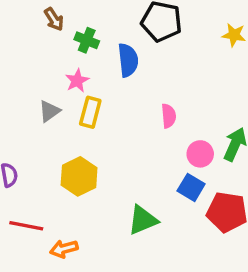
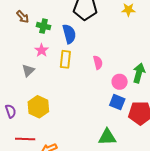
yellow rectangle: (90, 112) -> (65, 59), moved
yellow hexagon: (79, 176) -> (38, 107), moved
green triangle: (143, 220) -> (107, 137), moved, turned 30

